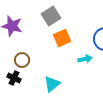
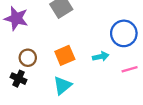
orange square: (62, 38) -> (65, 55), moved

